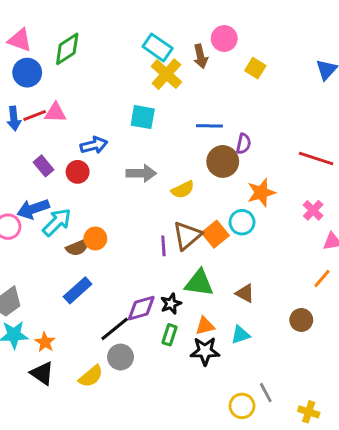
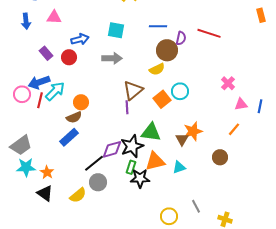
red line: (35, 116) -> (40, 100), moved, turned -56
cyan square: (143, 117) -> (116, 30), moved
red line: (316, 159) -> (209, 33), moved
yellow semicircle: (183, 190) -> (157, 69), moved
orange star: (261, 193) -> (193, 131), moved
brown triangle: (187, 236) -> (133, 90), moved
brown semicircle: (78, 247) -> (74, 117), moved
brown triangle: (245, 293) -> (182, 139), turned 32
black star: (171, 304) -> (132, 146), size x1.6
orange triangle: (205, 326) -> (155, 161), size x1.5
black star: (205, 351) -> (140, 178), moved
yellow circle: (242, 406) -> (169, 216), moved

